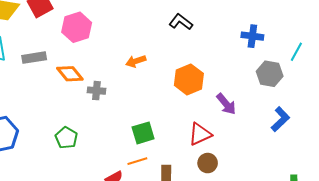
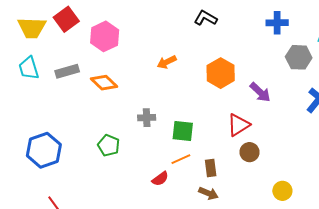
gray cross: (96, 91) -> (147, 118), moved
green square: (143, 133) -> (183, 131), turned 30

